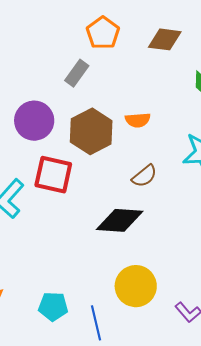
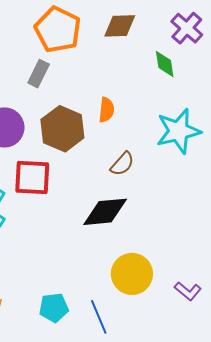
orange pentagon: (103, 33) -> (58, 30), size x1.4
orange semicircle: (138, 120) -> (106, 110), turned -70

